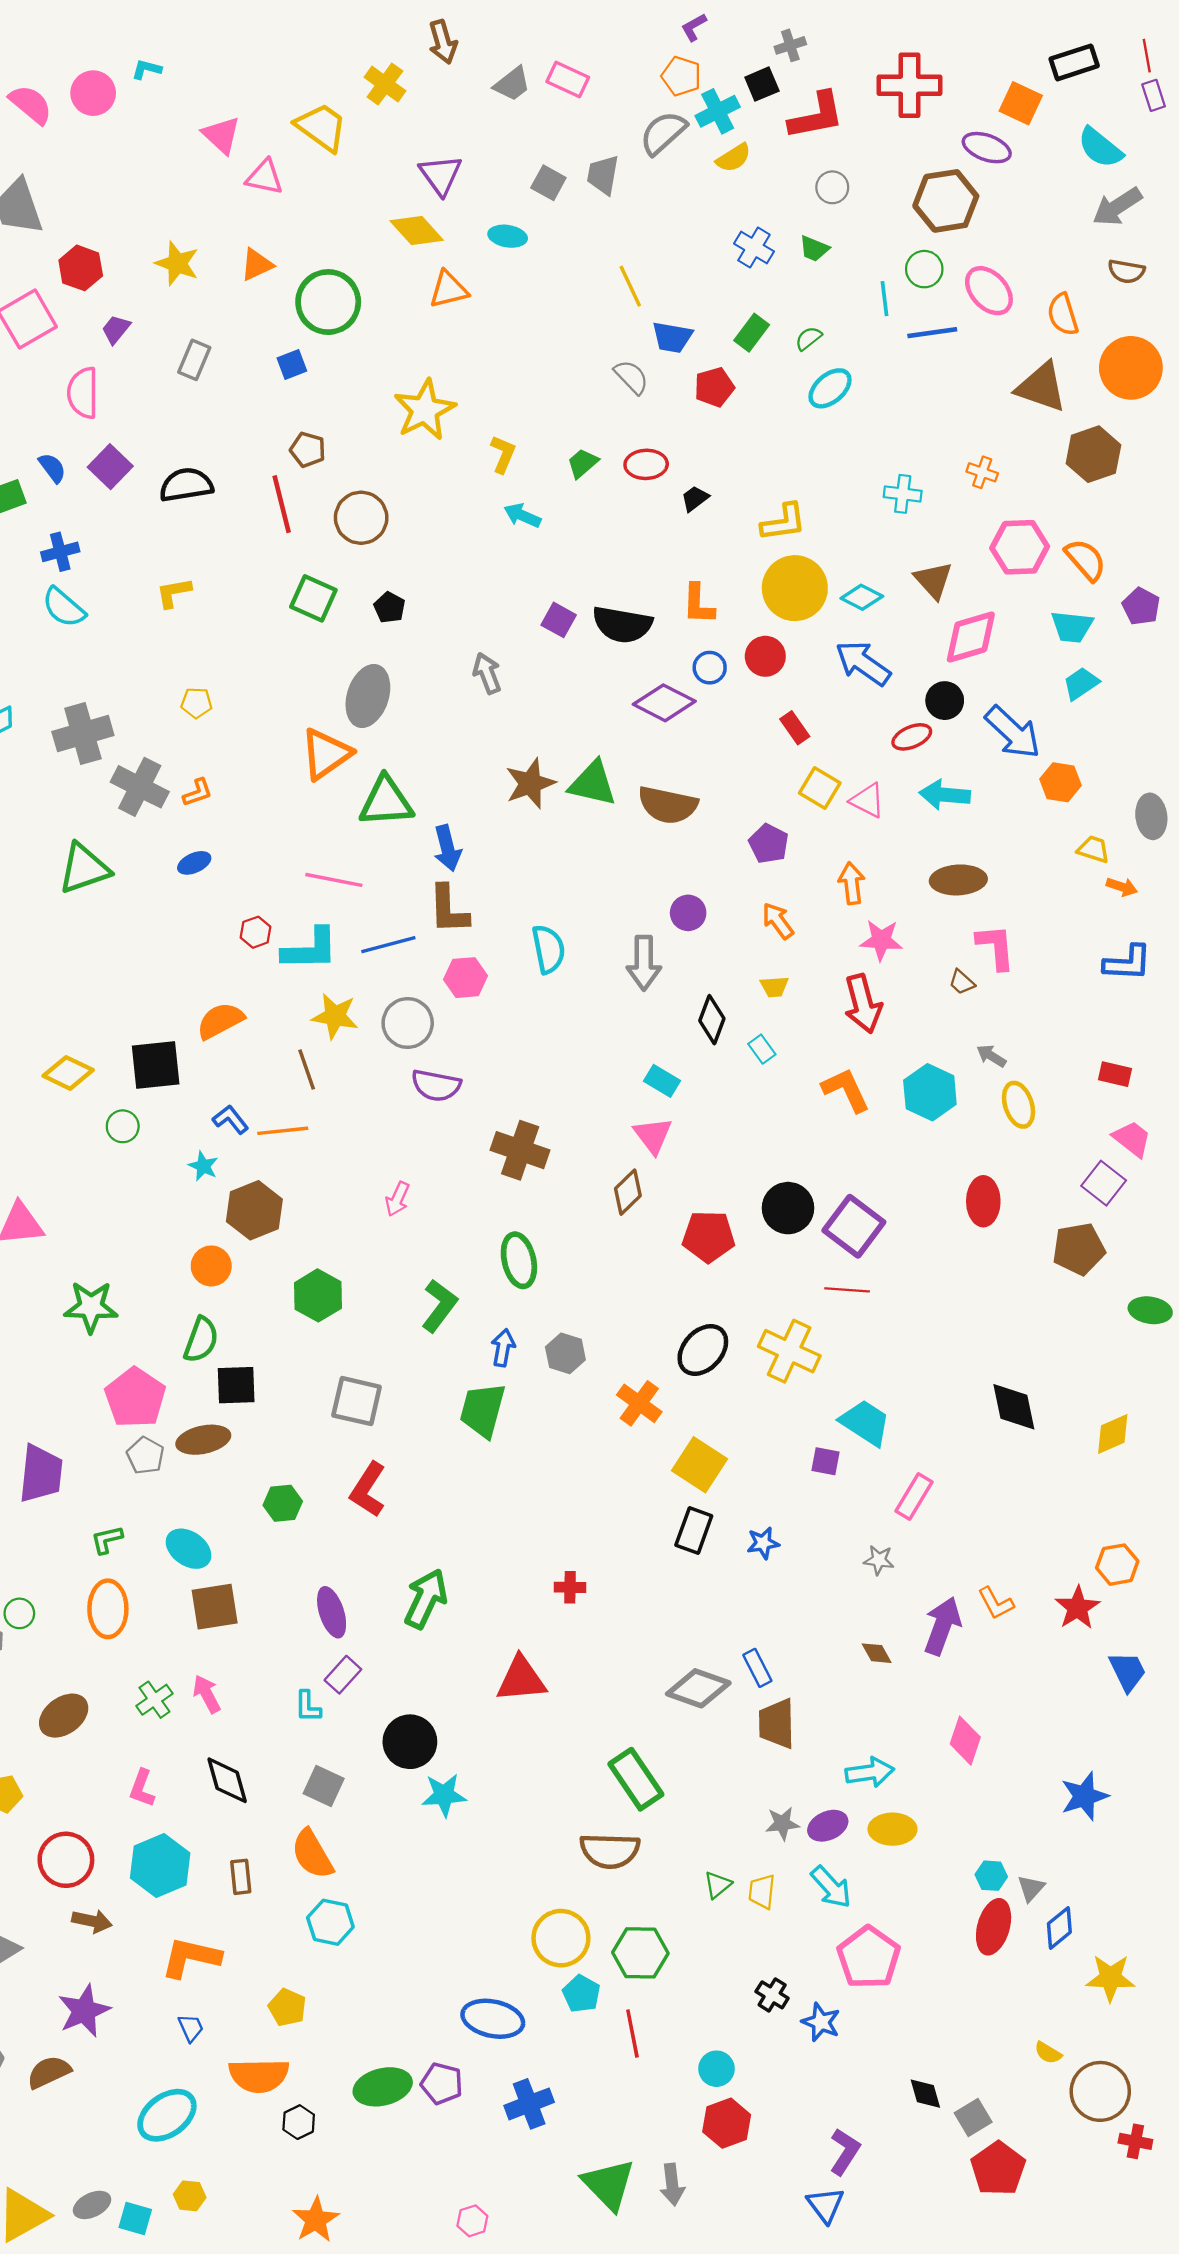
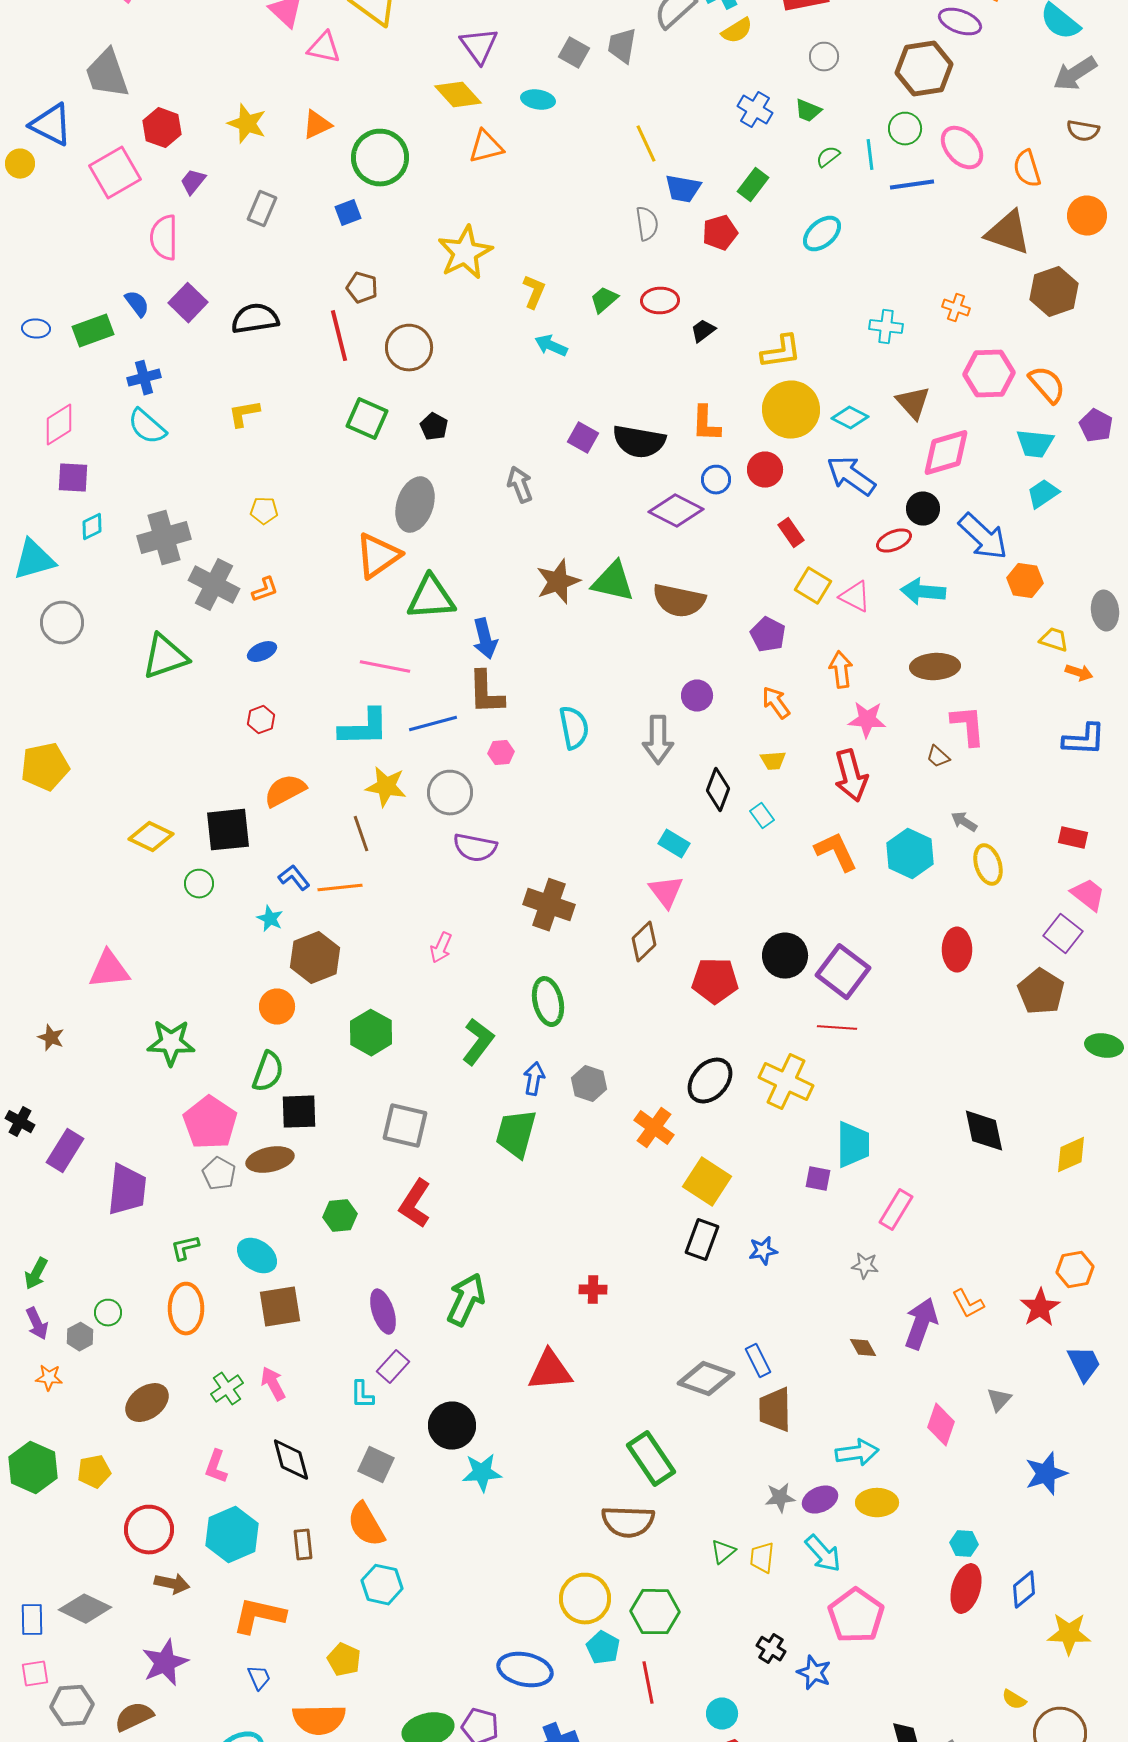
green semicircle: (808, 338) -> (828, 157), moved
orange circle: (1131, 368) -> (1087, 216), size x0.7
gray semicircle: (631, 377) -> (647, 224), turned 36
red hexagon: (256, 932) -> (261, 720), moved
pink hexagon: (466, 978) -> (501, 753), size x0.7
brown pentagon: (1079, 1249) -> (1041, 992), turned -30
cyan trapezoid: (865, 1423) -> (853, 1145), turned 57
gray triangle: (1031, 1888) -> (999, 1400), moved

